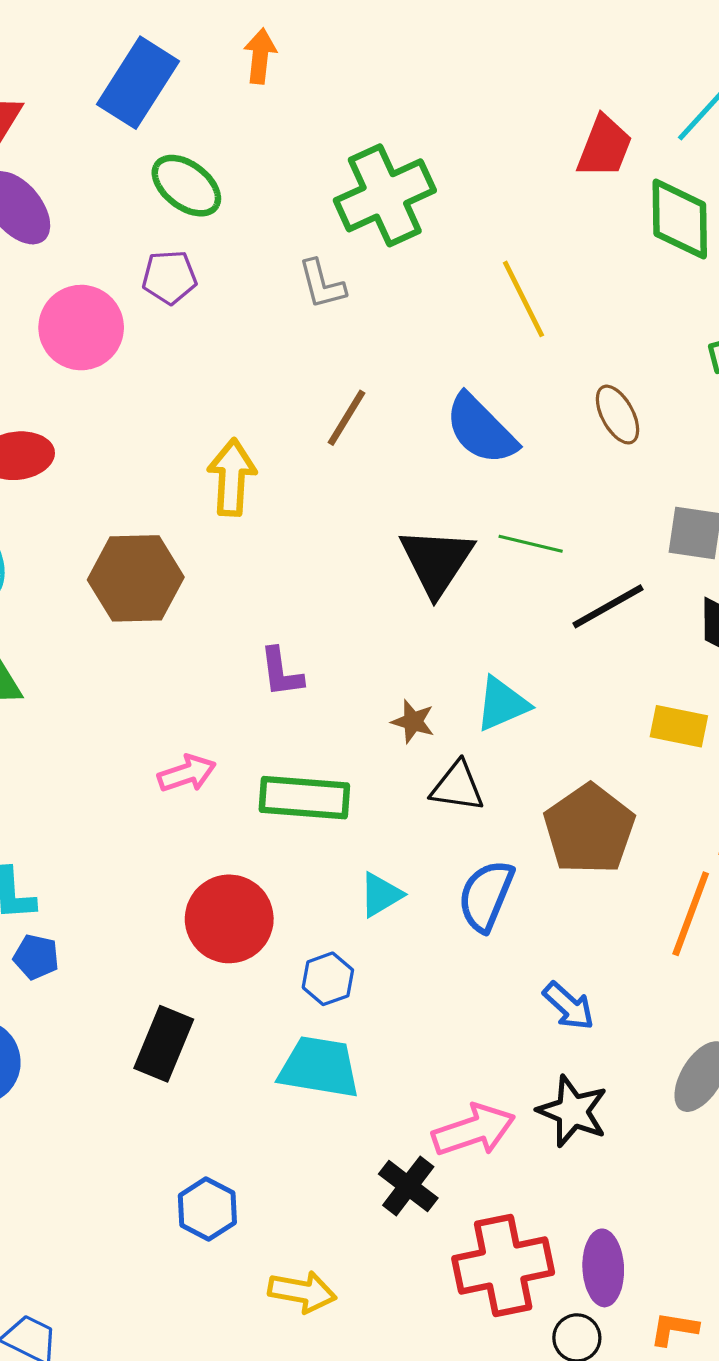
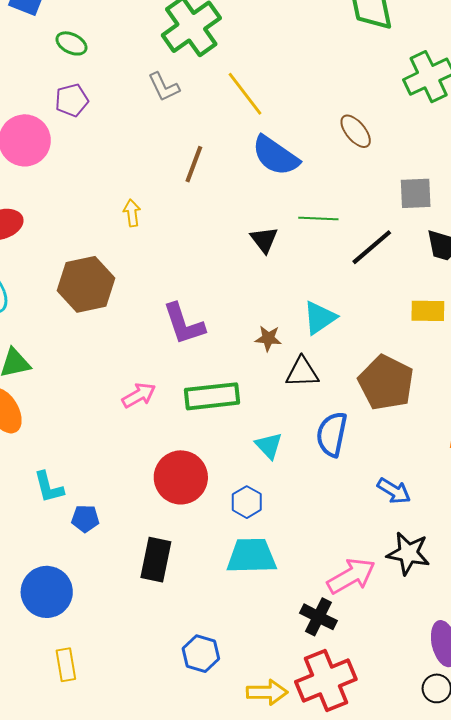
green ellipse: (186, 186) -> (71, 43), size x0.7
yellow line: (523, 299) -> (245, 94), moved
yellow arrow: (232, 477) -> (132, 213), size x0.6
black triangle: (437, 561) -> (264, 240), size x0.6
purple L-shape: (281, 672) -> (184, 324), size x1.4
cyan triangle: (381, 895) -> (269, 446), turned -32
blue pentagon: (36, 957) -> (85, 519), moved
red cross: (503, 1265) -> (326, 680), moved

